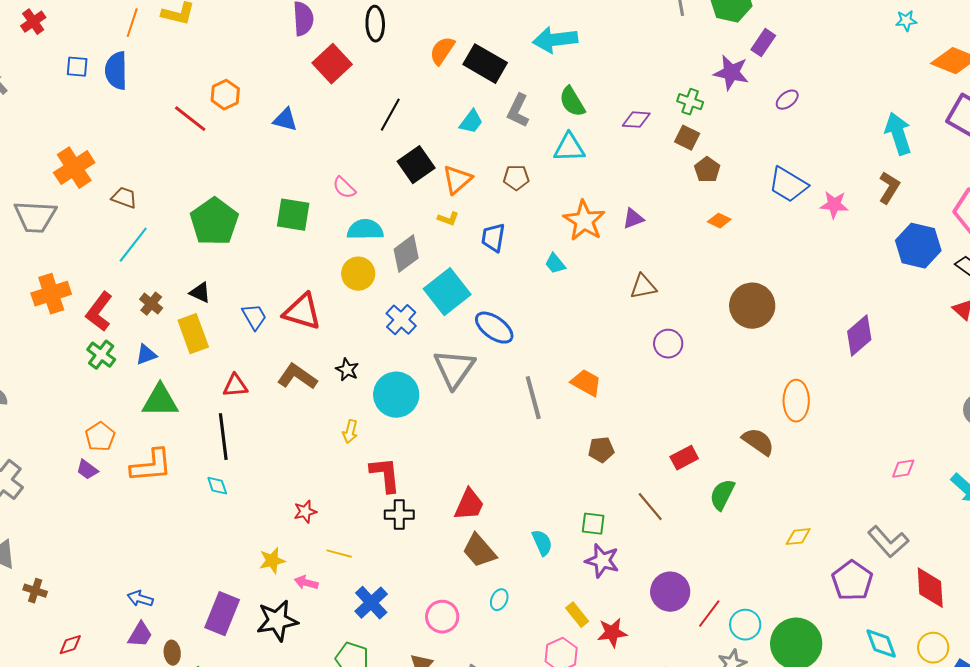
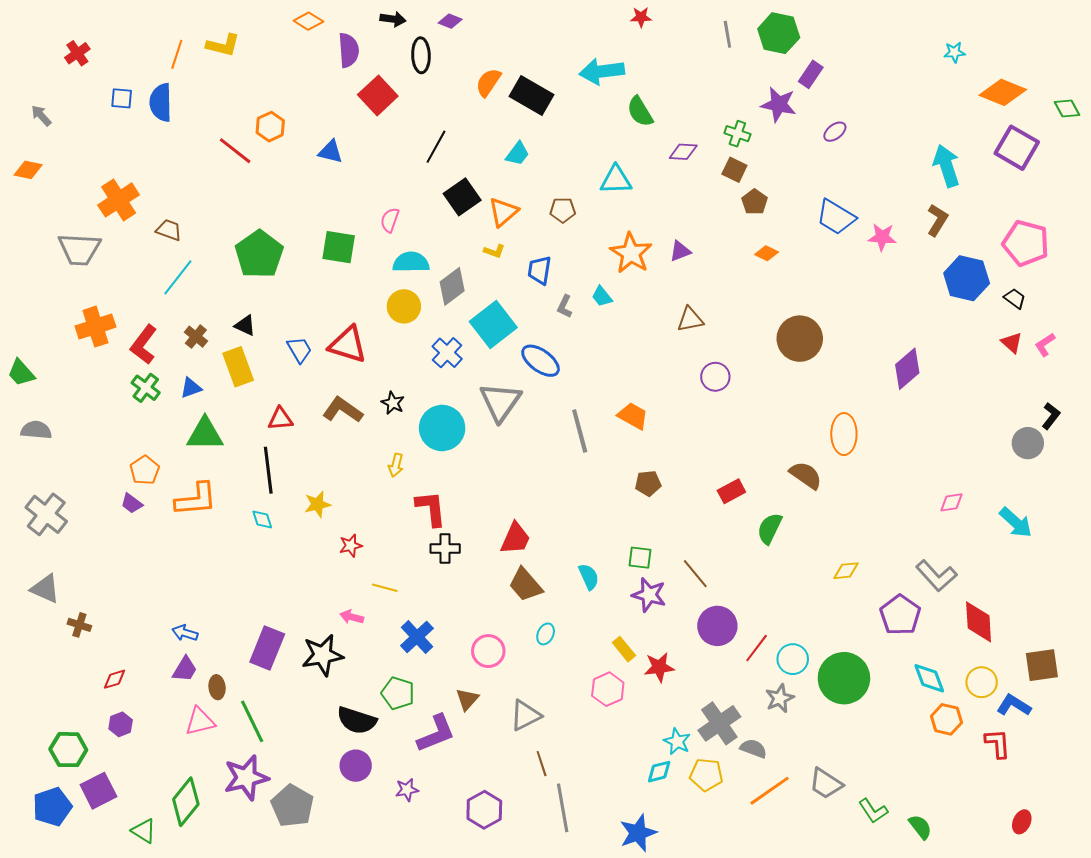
green semicircle: (572, 102) -> (640, 112), moved
gray L-shape: (518, 111) -> (565, 306), moved, size x0.7
pink semicircle: (344, 188) -> (390, 220), turned 65
brown line: (650, 507) -> (695, 574), moved
yellow star: (272, 561) -> (317, 504), moved

